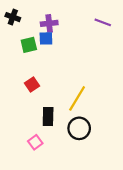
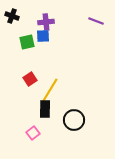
yellow line: (77, 98) -> (50, 90), moved

